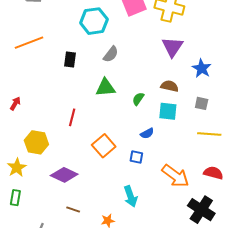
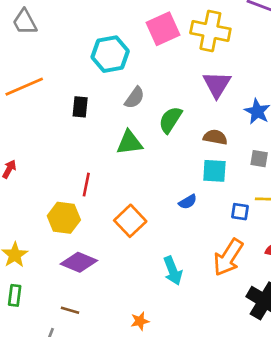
green semicircle: (138, 99) -> (170, 120), moved, size x1.5
yellow hexagon: (36, 142) -> (64, 218), moved
blue square: (136, 157) -> (240, 212), moved
orange arrow: (175, 176) -> (228, 257), turned 88
cyan arrow: (130, 196) -> (173, 271), moved
brown line: (73, 210) -> (70, 310), moved

